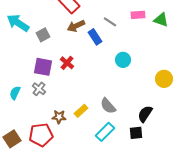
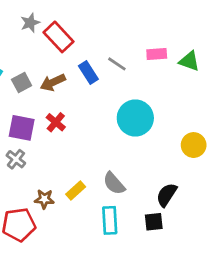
brown arrow: (76, 26) -> (53, 82), moved
blue rectangle: (95, 37) -> (88, 73), moved
cyan circle: (123, 60) -> (135, 118), size x1.6
cyan rectangle: (105, 132) -> (110, 220), turned -48

